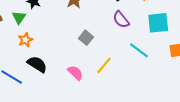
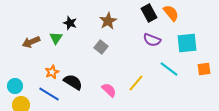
purple semicircle: (121, 20) -> (152, 40), turned -30
gray square: (86, 38) -> (101, 47), moved
orange star: (25, 40) -> (52, 72), moved

